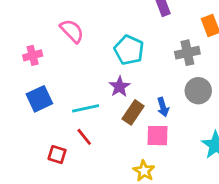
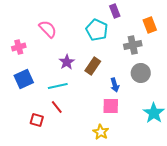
cyan pentagon: (129, 50) -> (97, 30), moved
purple star: (119, 87) -> (67, 62), moved
brown rectangle: (133, 112) -> (93, 66), moved

